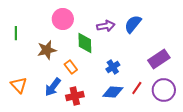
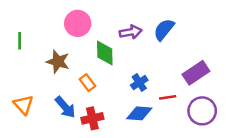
brown star: (47, 50) -> (58, 62), turned 30
blue arrow: (53, 87) -> (65, 107), turned -78
red line: (137, 88) -> (168, 97), moved, turned 48

